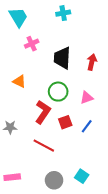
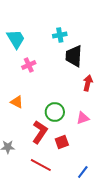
black trapezoid: (62, 58) -> (74, 56), moved
blue line: (87, 126) -> (83, 172), moved

